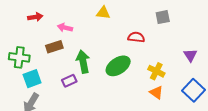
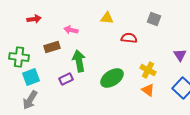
yellow triangle: (103, 13) -> (107, 18), moved
gray square: (163, 17) -> (154, 19), turned 32
pink arrow: (65, 28) -> (71, 30), moved
green ellipse: (118, 66) -> (112, 78), moved

